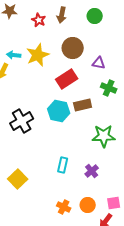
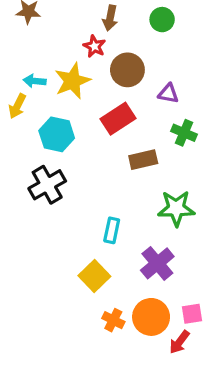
red star: (39, 20) -> (94, 46), moved
cyan hexagon: (59, 111) -> (57, 134), moved
cyan rectangle: (63, 165) -> (112, 230), moved
purple cross: (92, 171) -> (157, 263), size x1.5
yellow square: (18, 179) -> (94, 276), moved
orange circle: (88, 205) -> (151, 317), size x1.5

